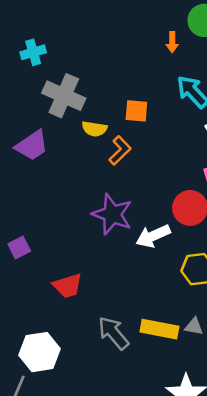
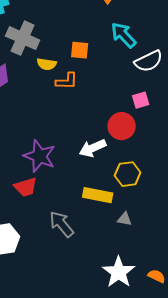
orange L-shape: (120, 151) -> (67, 81), turned 45
purple star: (112, 214) -> (40, 156), moved
yellow rectangle: (159, 329) -> (98, 195), moved

